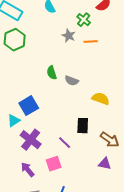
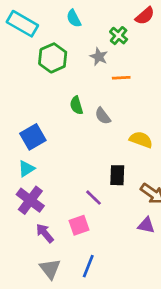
green hexagon: (15, 40) -> (53, 58), moved
orange line: (91, 42) -> (121, 78), moved
gray semicircle: (72, 81) -> (103, 116), turned 32
blue square: (29, 106) -> (33, 137), moved
purple cross: (31, 140) -> (30, 200), moved

